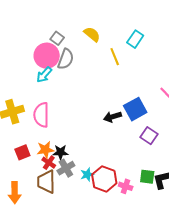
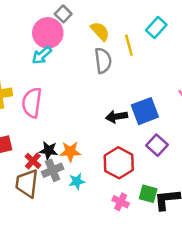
yellow semicircle: (92, 34) -> (100, 31), moved
gray semicircle: (66, 59) -> (103, 61), moved, turned -35
orange star: (45, 150) -> (70, 152), moved
red hexagon: (104, 179) -> (119, 163), moved

